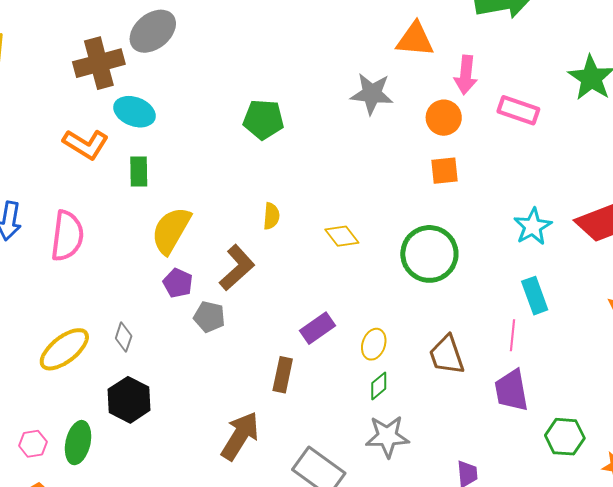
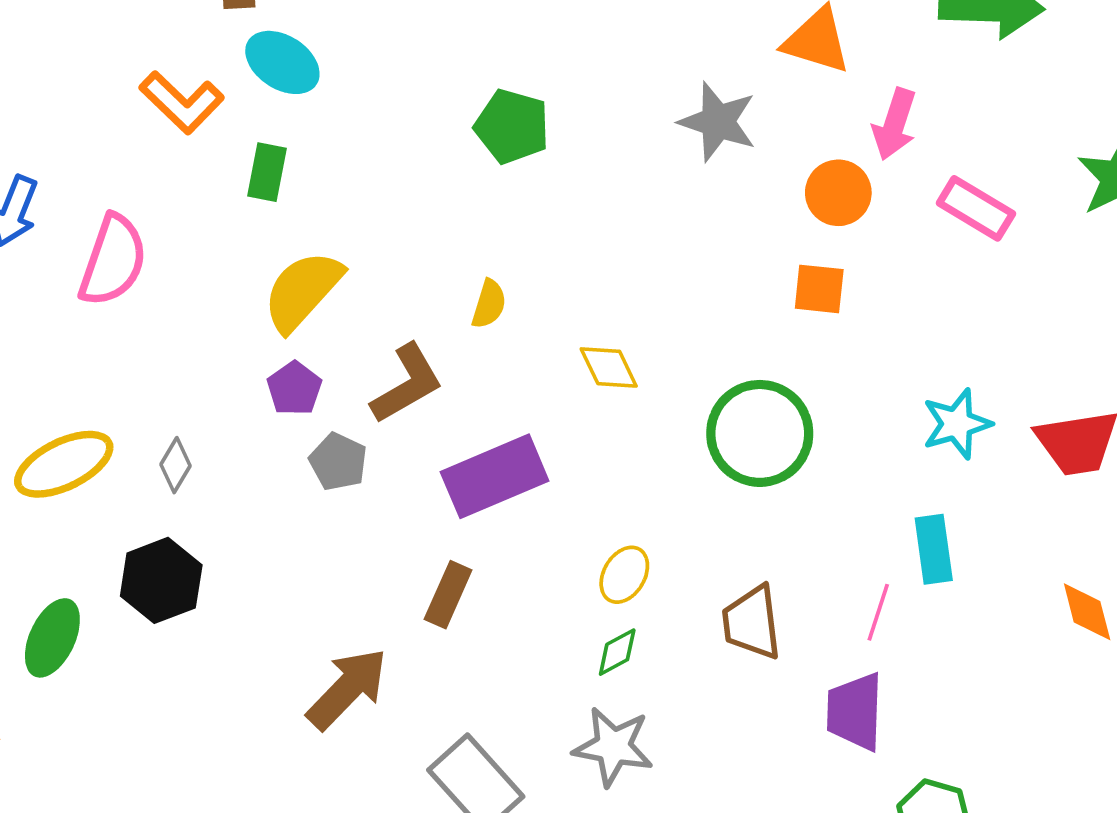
purple rectangle: (317, 328) -> (495, 476), moved, size x1.6

